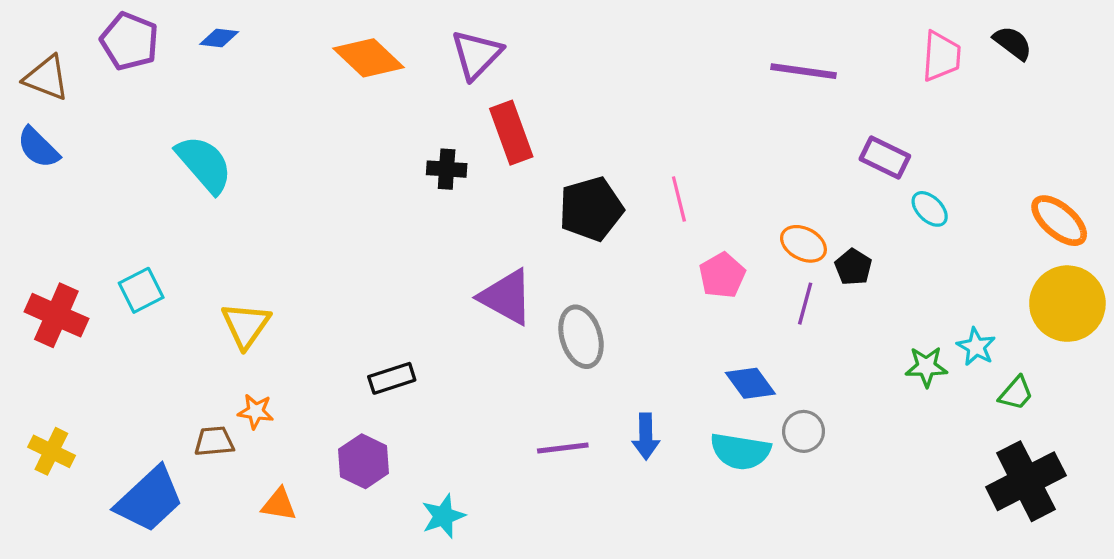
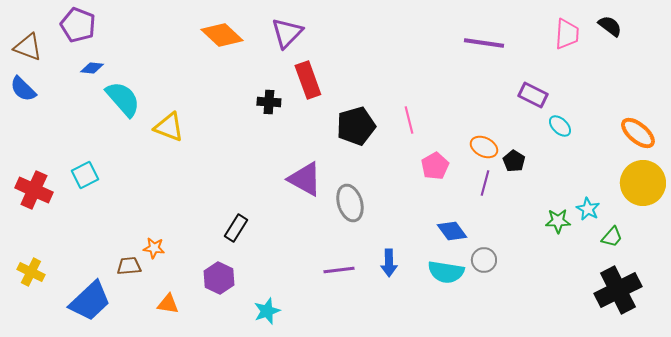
blue diamond: (219, 38) -> (92, 68), moved
yellow triangle: (246, 325) -> (169, 127), moved, turned -44
black rectangle: (392, 378) -> (236, 228), turned -40

